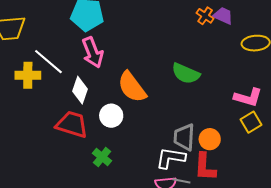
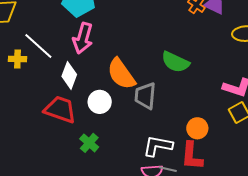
pink arrow: (93, 52) -> (83, 38), turned 36
yellow cross: (28, 75) -> (17, 59), size x0.7
gray trapezoid: (184, 137) -> (145, 96), moved

